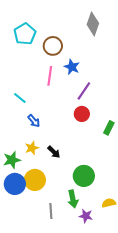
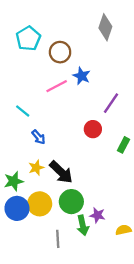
pink line: (50, 76) -> (57, 86), turned 54
purple line: (84, 91) -> (111, 103), moved
black arrow: (54, 152) -> (61, 172), size x1.6
green circle: (84, 176) -> (71, 202), moved
purple star: (86, 216) -> (97, 215), moved

